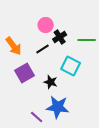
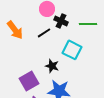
black cross: (60, 37) -> (61, 21), turned -32
purple square: (25, 73) -> (29, 81), moved

